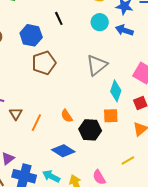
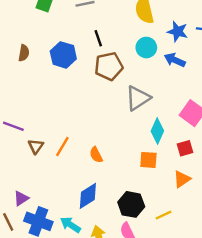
brown pentagon: (44, 63) -> (109, 66), moved
orange line: (36, 123) -> (62, 146), moved
black hexagon: (90, 130) -> (131, 204), moved
blue diamond: (63, 151) -> (88, 196), turned -70

